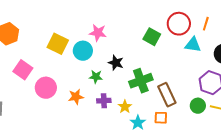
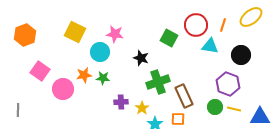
yellow square: (58, 44) -> (75, 32), moved
black star: (116, 63) -> (141, 58), moved
green star: (96, 77) -> (103, 78), moved
orange star: (76, 97) -> (84, 75), moved

